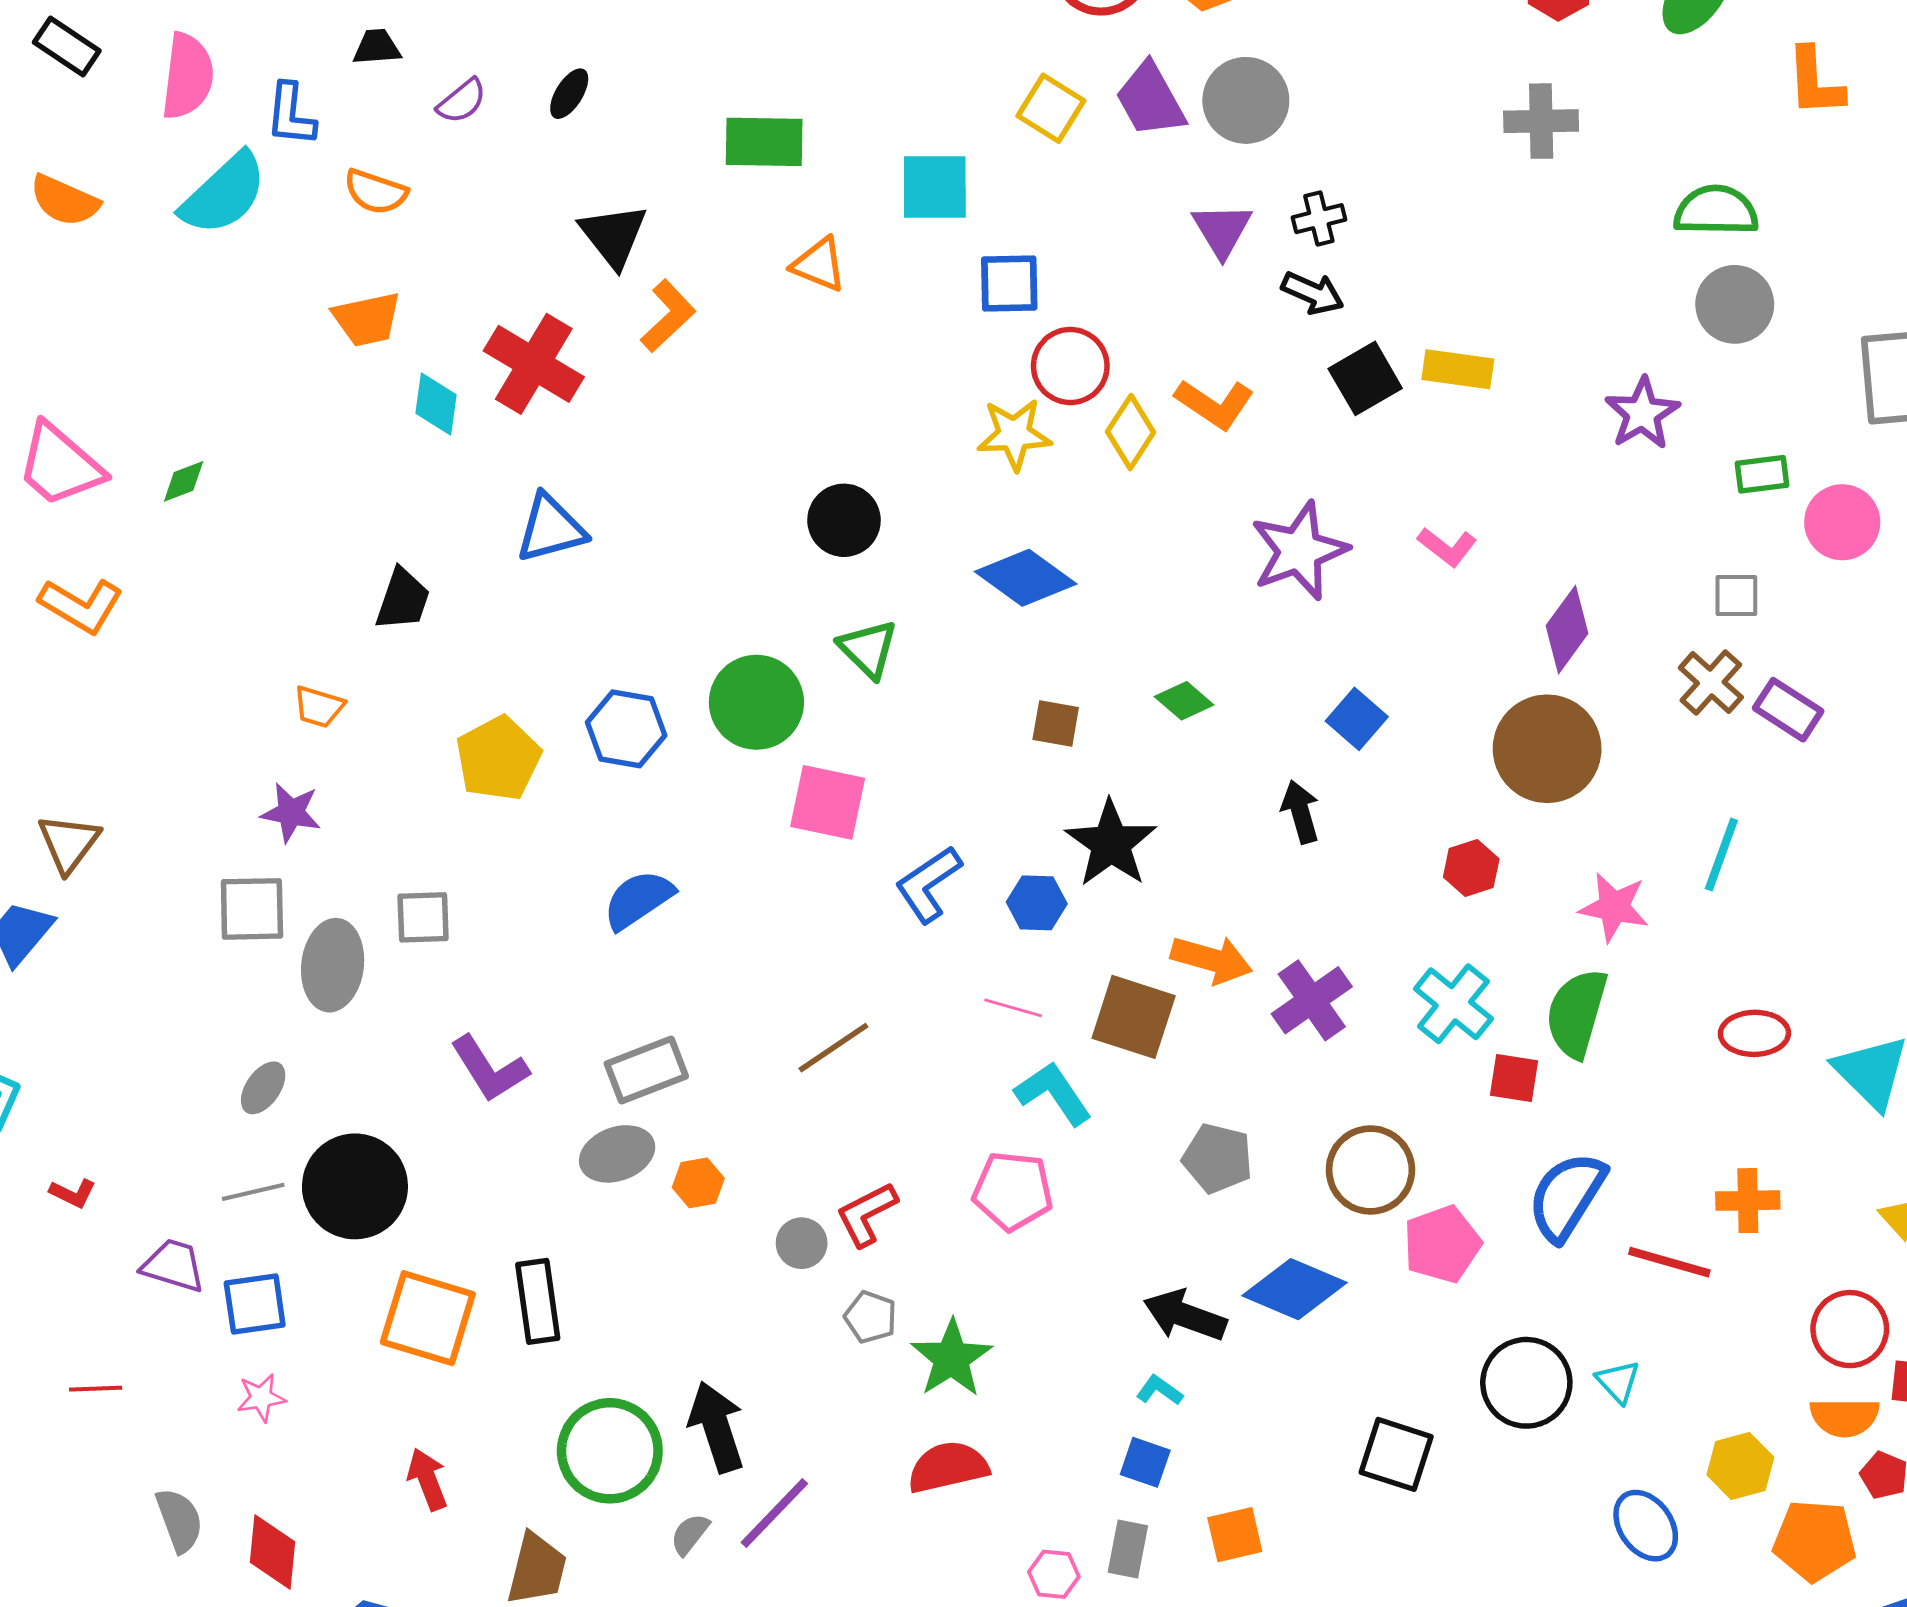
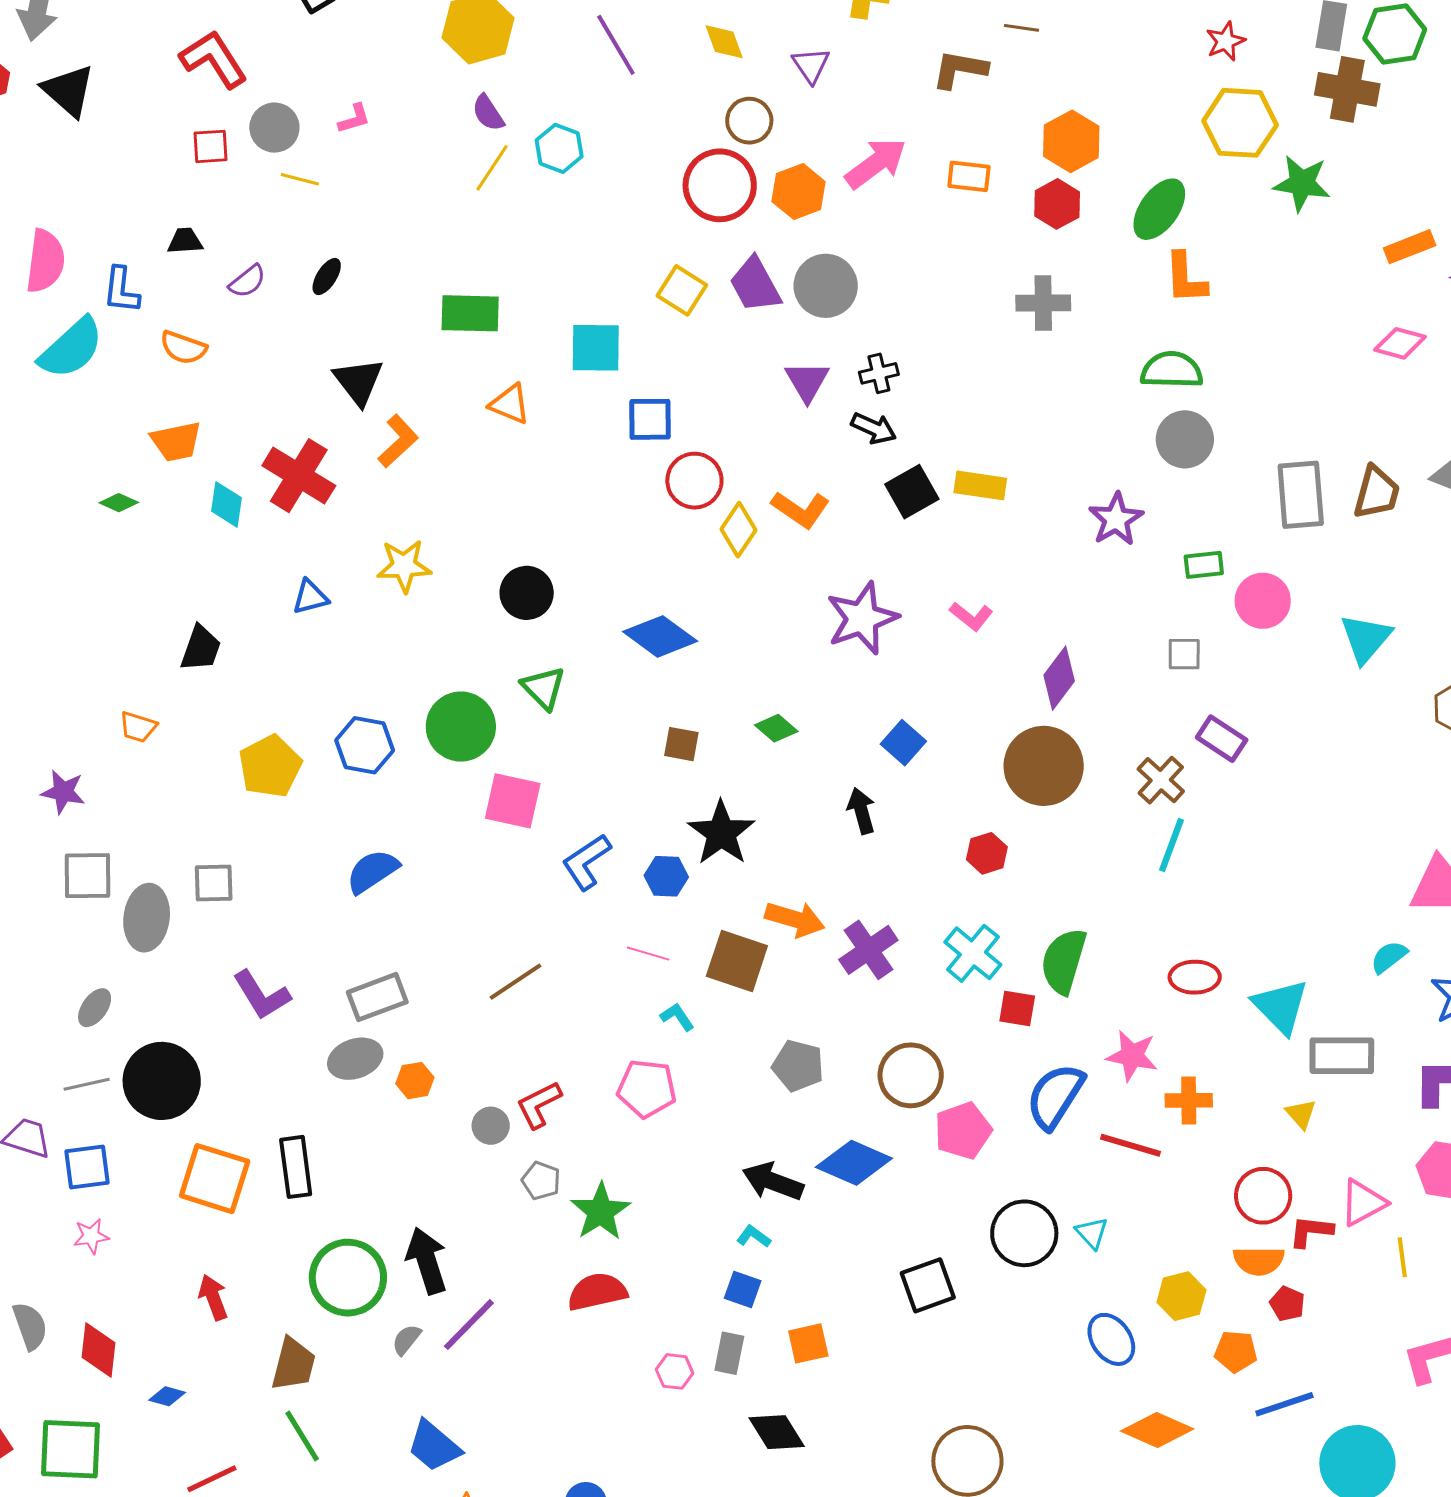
orange L-shape: (1815, 82) -> (1186, 278), moved
yellow star: (1014, 434) -> (404, 566), moved
green diamond: (184, 481) -> (119, 503), moved, turned 45
blue triangle: (551, 528) -> (310, 597), size x0.7
brown cross: (1711, 683) -> (1161, 780), moved
purple star: (291, 813) -> (63, 792), moved
pink star: (1614, 907) -> (1132, 1056), moved
cyan L-shape: (1053, 1093) -> (677, 1017), size x0.6
black square: (1396, 1454) -> (928, 1285), turned -38
orange pentagon: (1815, 1541) -> (1236, 1352), size x0.7

